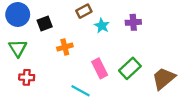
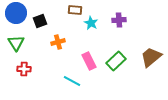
brown rectangle: (84, 11) -> (75, 10), turned 32
brown trapezoid: (164, 78) -> (151, 57), moved

